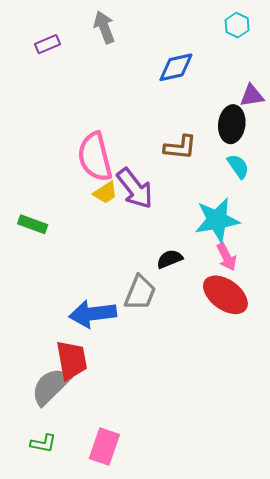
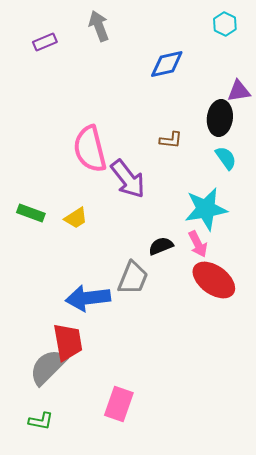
brown L-shape: (180, 147) -> (171, 140), size x0.7
yellow trapezoid: (105, 193) -> (76, 218), moved
pink arrow: (227, 257) -> (198, 244), moved
pink rectangle: (104, 447) -> (119, 404), moved

